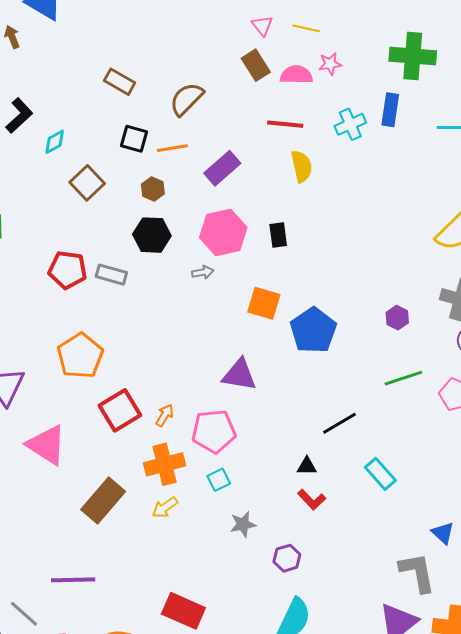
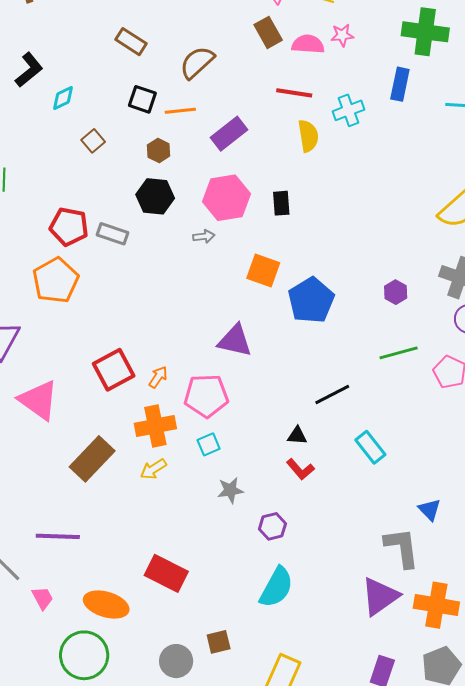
cyan cross: (350, 124) -> (349, 110), moved
brown square: (87, 183) -> (93, 141), size x0.7
orange pentagon: (80, 356) -> (56, 280), moved

